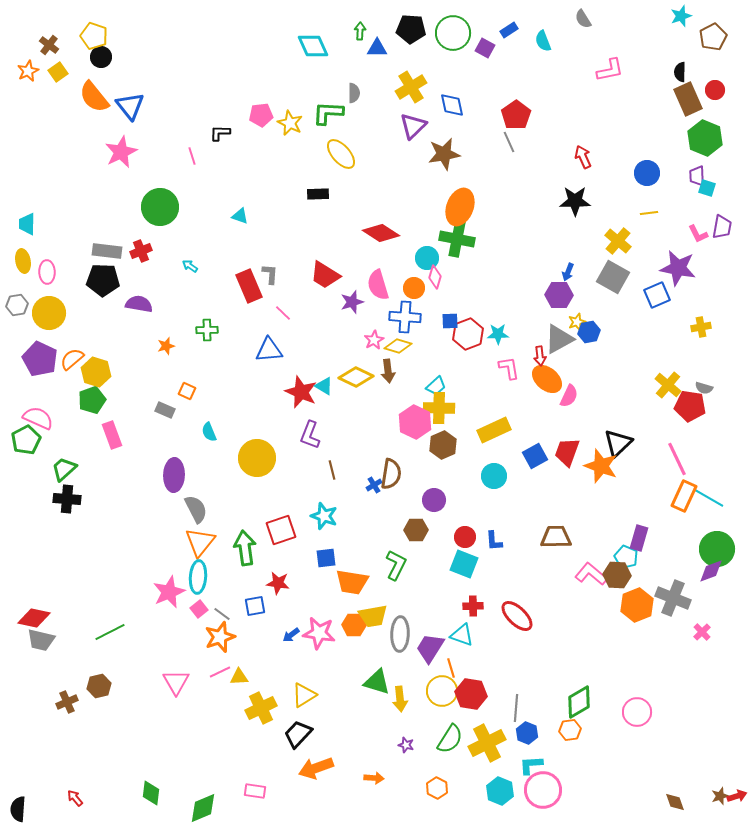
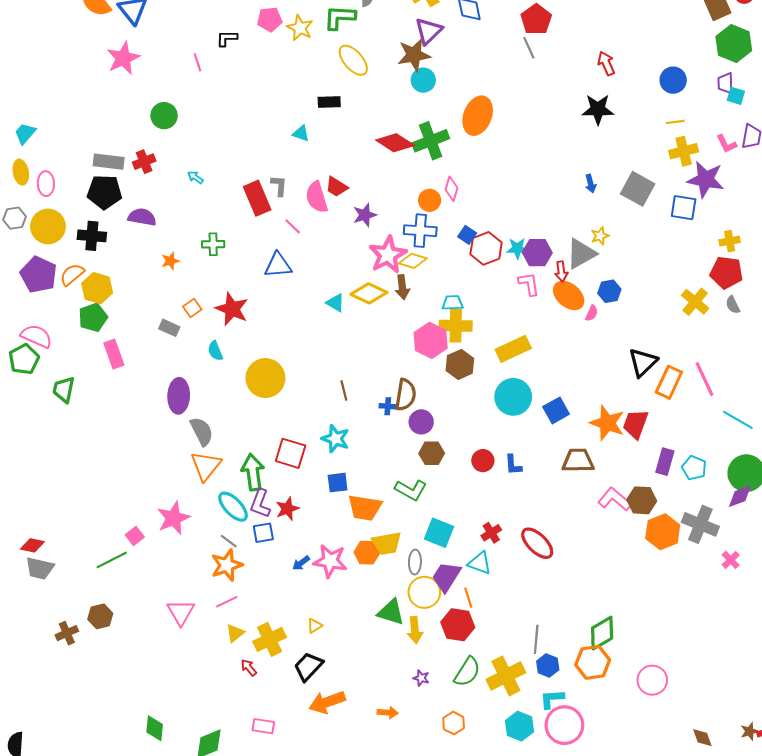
brown star: (444, 154) -> (414, 55), moved
green circle: (160, 207) -> (164, 116), size x0.7
cyan triangle: (240, 216) -> (301, 133), moved
cyan trapezoid: (27, 224) -> (25, 133), turned 40
green cross: (457, 239) -> (431, 141), moved, turned -32
yellow cross: (618, 241) -> (684, 151), moved, turned 36
cyan circle: (427, 258) -> (423, 80), moved
blue arrow: (568, 272) -> (591, 184), turned -36
red trapezoid: (325, 275) -> (337, 187), size x0.7
pink semicircle: (378, 285) -> (317, 197), moved
purple hexagon: (559, 295) -> (537, 253), moved
blue square: (657, 295) -> (684, 208), turned 32
blue square: (450, 321) -> (467, 235), turned 36
blue hexagon: (589, 332) -> (609, 291), moved
pink star: (374, 340) -> (388, 255), size x1.8
cyan trapezoid: (436, 386) -> (453, 303), turned -140
gray semicircle: (704, 388) -> (733, 305), turned 48
orange square: (187, 391) -> (192, 308), turned 30
red star: (301, 392) -> (232, 309), moved
pink semicircle: (569, 396) -> (592, 313), size x0.7
red pentagon: (690, 406) -> (726, 272), moved
purple L-shape: (310, 435) -> (260, 503), moved
red trapezoid: (567, 452) -> (636, 424), moved
blue square: (535, 456) -> (556, 410), moved
orange star: (601, 466) -> (607, 423), moved
green trapezoid: (64, 469) -> (64, 390), turned -36
cyan circle: (494, 476) -> (513, 397), size x1.4
blue cross: (374, 485) -> (388, 406), turned 35
orange rectangle: (684, 496) -> (669, 382), moved
black cross: (67, 499) -> (92, 236), moved
purple circle: (434, 500) -> (421, 422), moved
red square: (281, 530) -> (291, 453), turned 36
cyan pentagon: (626, 557) -> (694, 468), moved
cyan square: (464, 564) -> (439, 533), moved
green L-shape: (396, 565) -> (411, 490), turned 92
cyan ellipse: (198, 577) -> (233, 507), moved, turned -48
red star: (278, 583) -> (287, 509), turned -30
red cross: (473, 606) -> (491, 533), turned -30
pink square: (199, 609) -> (135, 536), moved
red diamond: (34, 618) -> (32, 545), size x0.7
gray ellipse: (400, 634) -> (415, 562), size x0.7
yellow triangle: (239, 677) -> (235, 633), moved, turned -36
yellow circle: (442, 691) -> (424, 592), moved
red hexagon: (471, 694) -> (458, 625), moved
yellow triangle: (304, 695) -> (315, 626), size x0.6
pink circle: (637, 712) -> (652, 680), moved
orange hexagon: (570, 730) -> (593, 662), size x1.5
red arrow: (75, 798) -> (249, 668), moved

